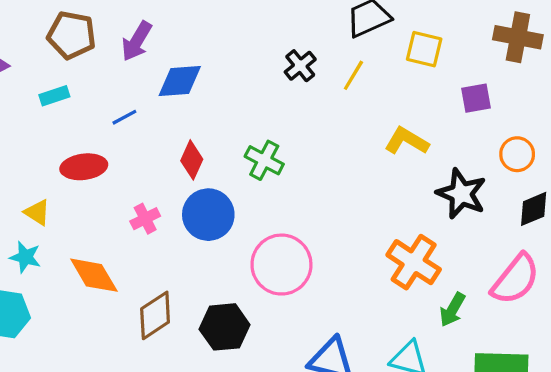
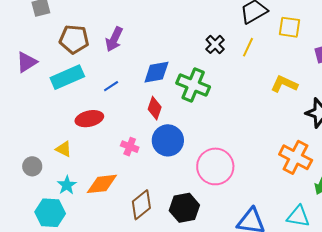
blue diamond: (180, 81) -> (156, 72), moved
cyan rectangle: (54, 96) -> (67, 77), size x1.8
green cross: (264, 160) -> (193, 85), moved, size x1.4
pink cross: (145, 219) -> (130, 147), turned -36
cyan star: (25, 257) -> (67, 185), moved, turned 30
orange diamond: (94, 275) -> (102, 184), turned -60

